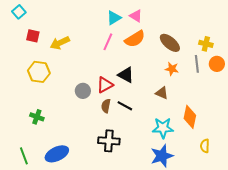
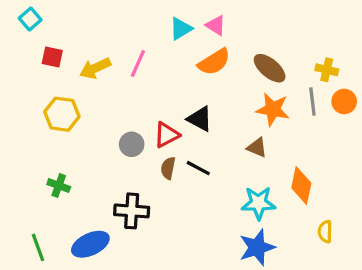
pink line: (108, 42) -> (138, 63), moved
orange star: (172, 69) -> (273, 109), size x1.5
black cross: (109, 141) -> (132, 211), moved

